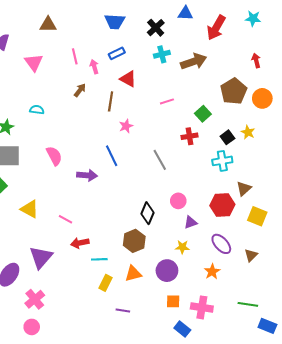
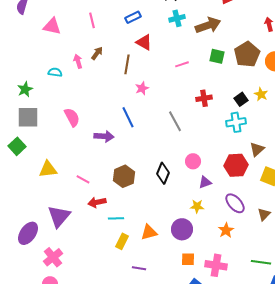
pink triangle: (34, 63) -> (52, 26), turned -42
pink arrow: (94, 67) -> (78, 61), moved
green square: (203, 114) -> (217, 56), moved, turned -35
yellow triangle: (30, 209) -> (48, 169), turned -36
brown hexagon: (134, 241) -> (124, 176), moved

